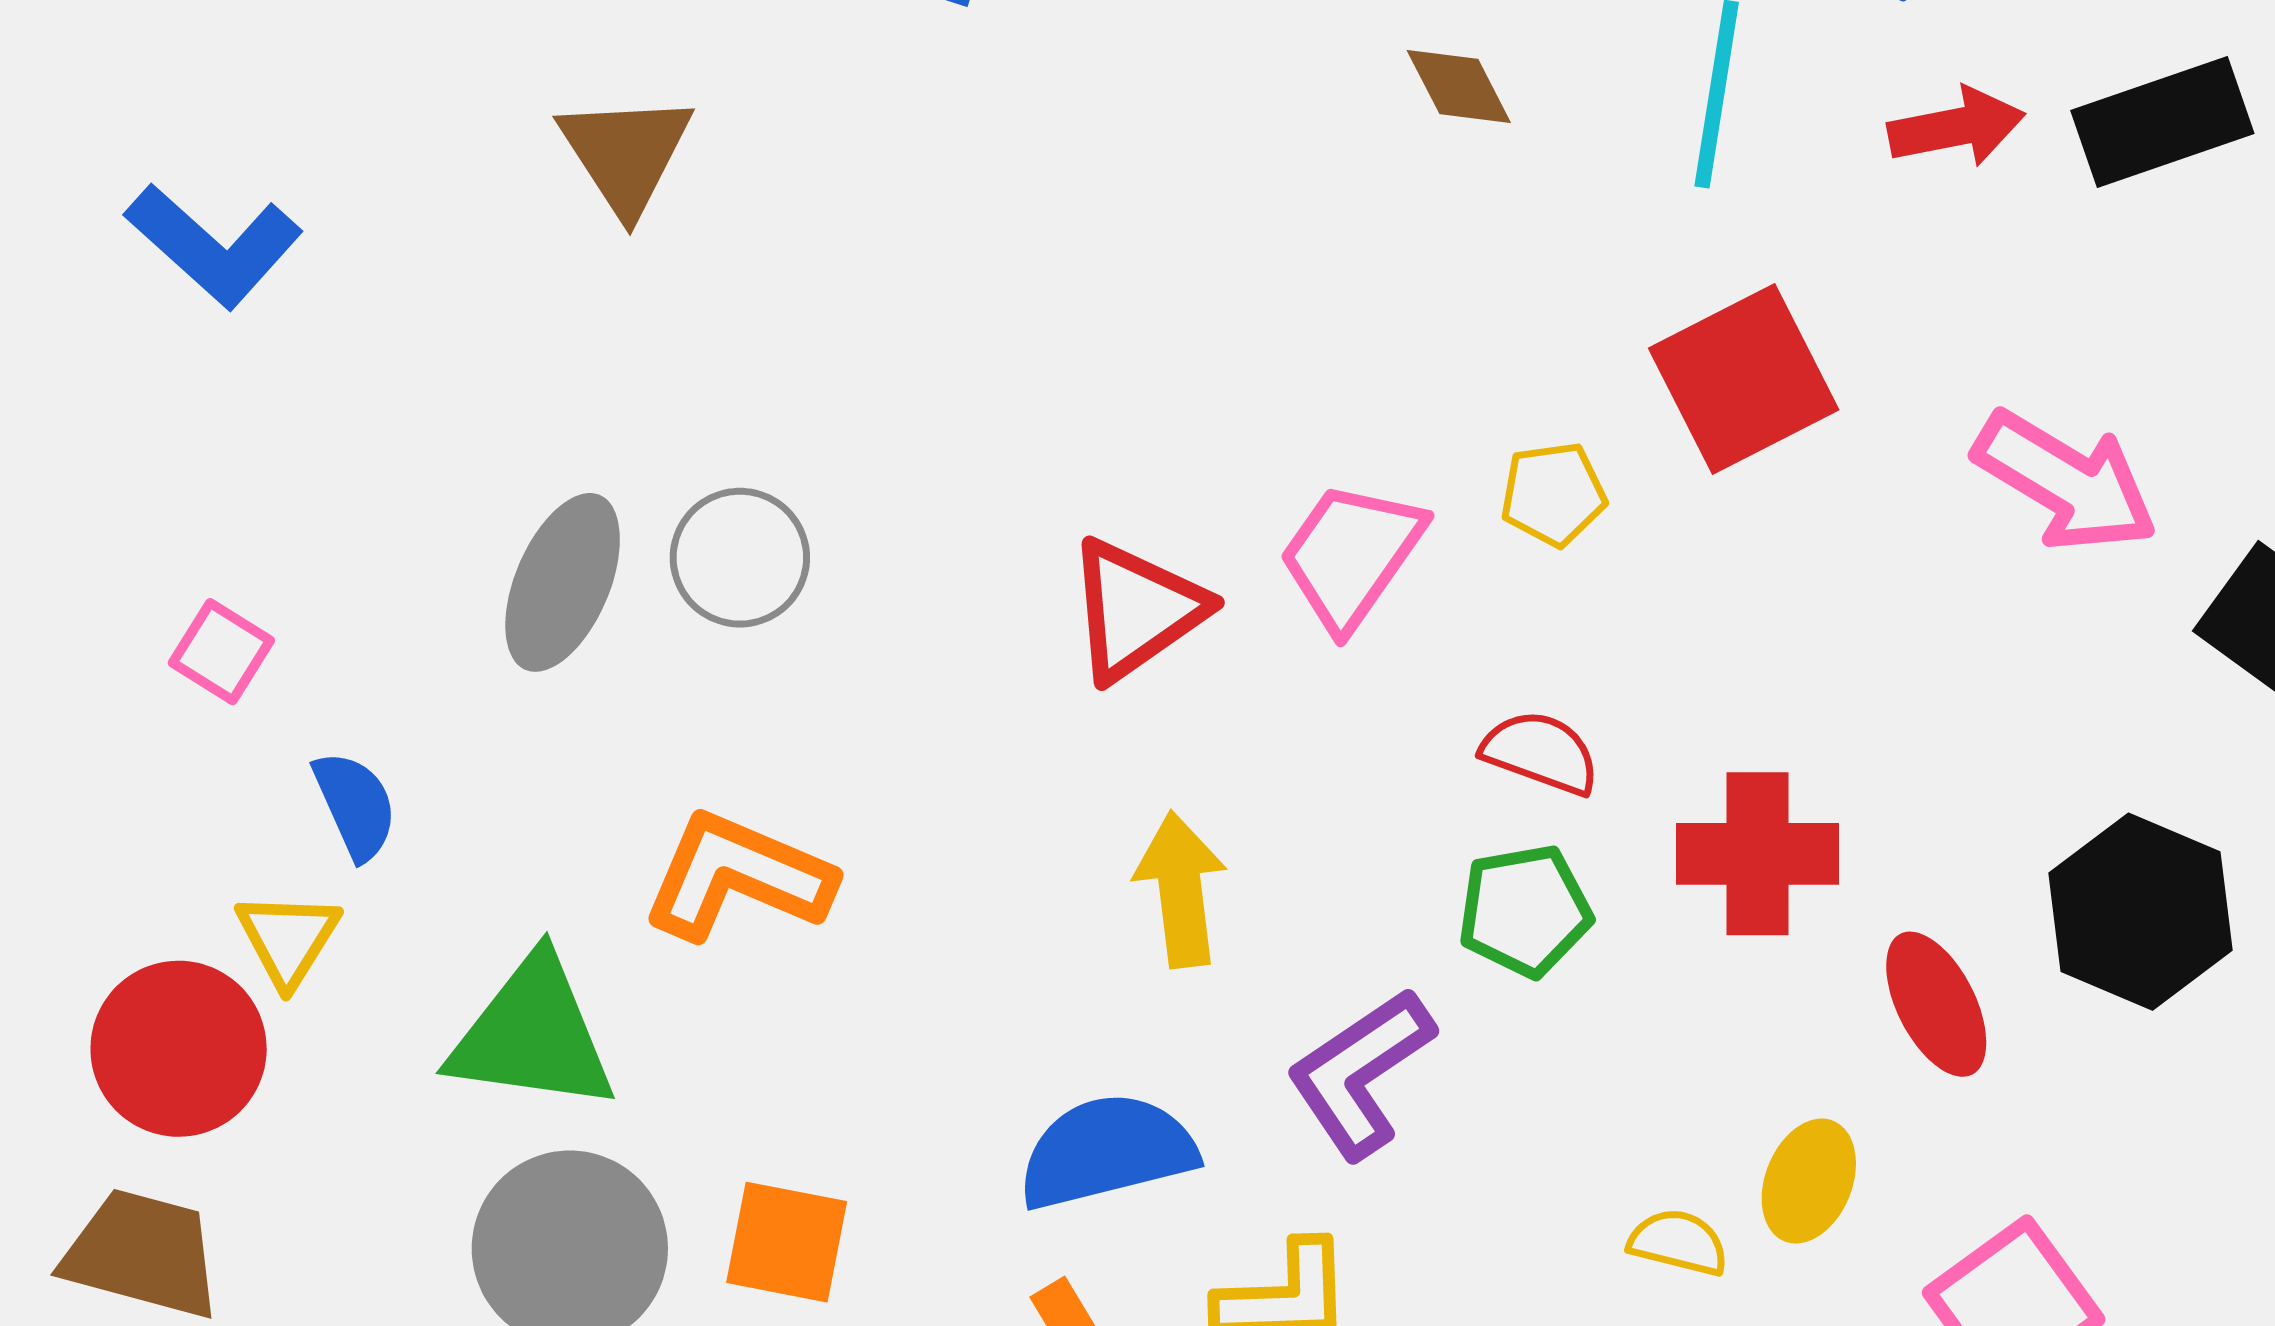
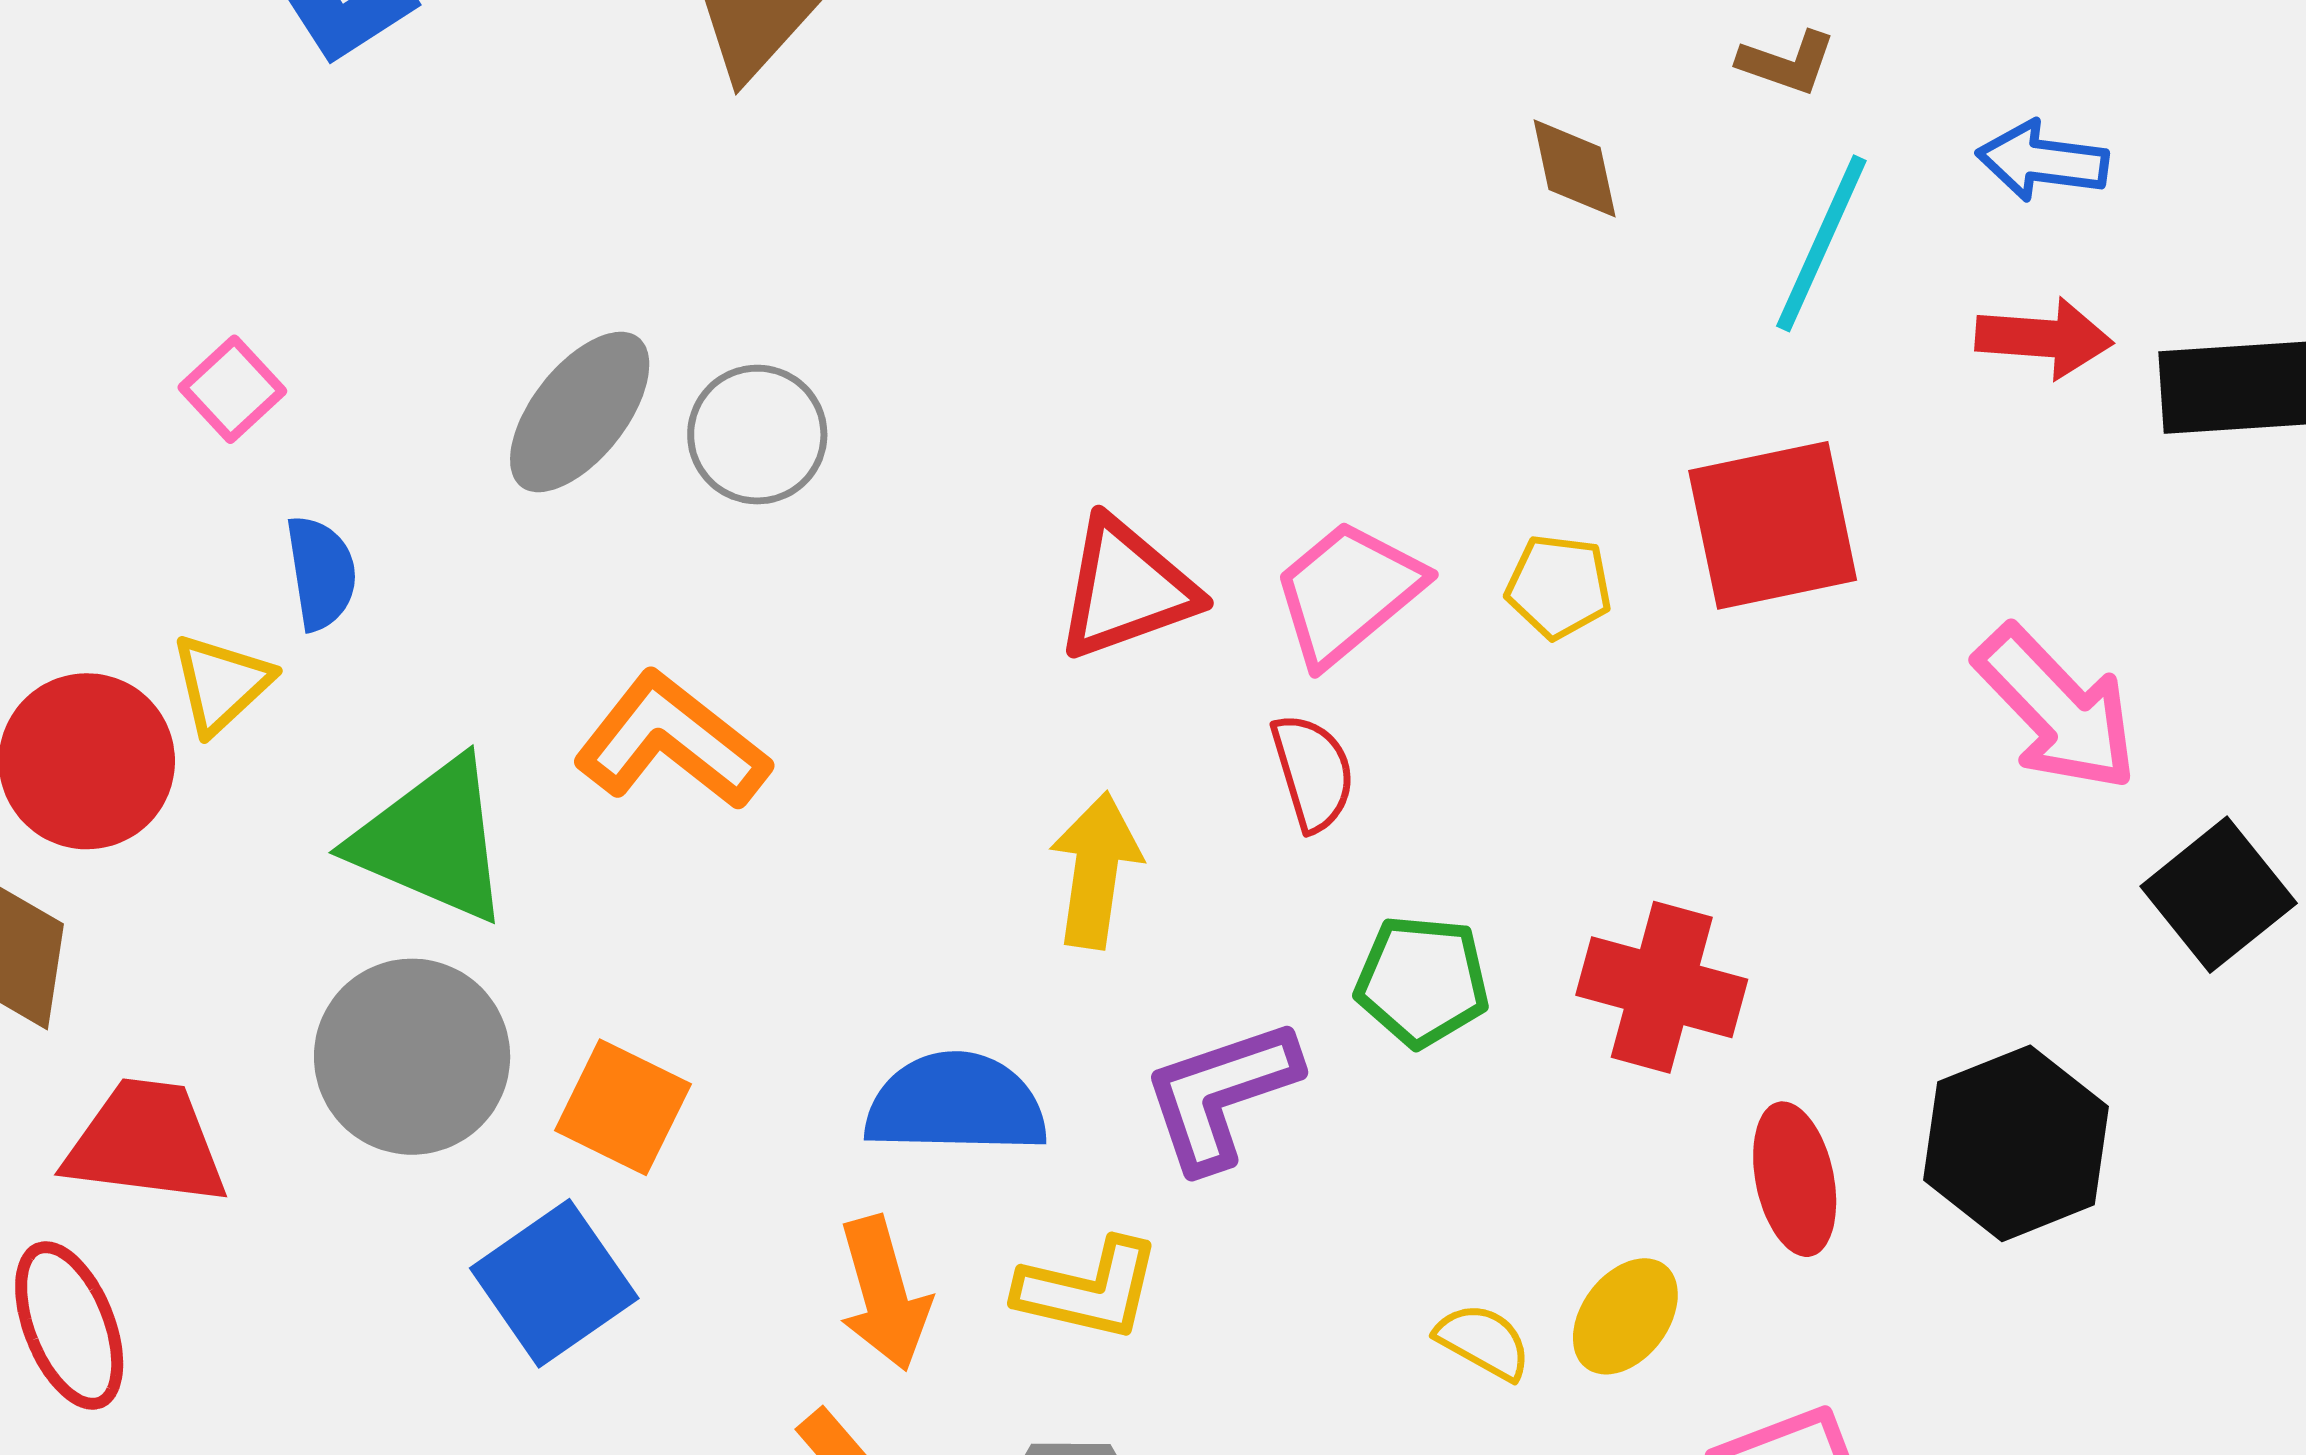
red semicircle: (1541, 753) -> (1313, 772), moved, turned 38

